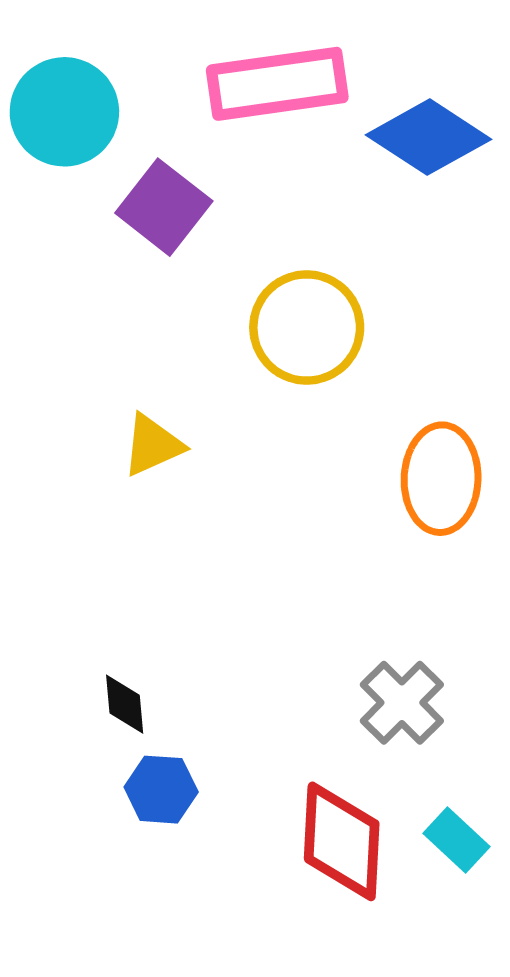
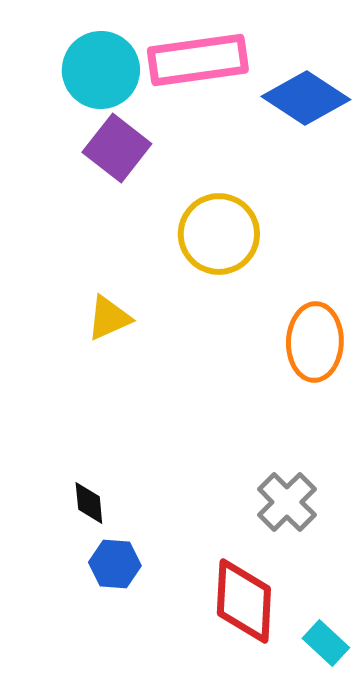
cyan circle: (64, 112) -> (101, 70), moved
cyan rectangle: (457, 840) -> (326, 643), moved

